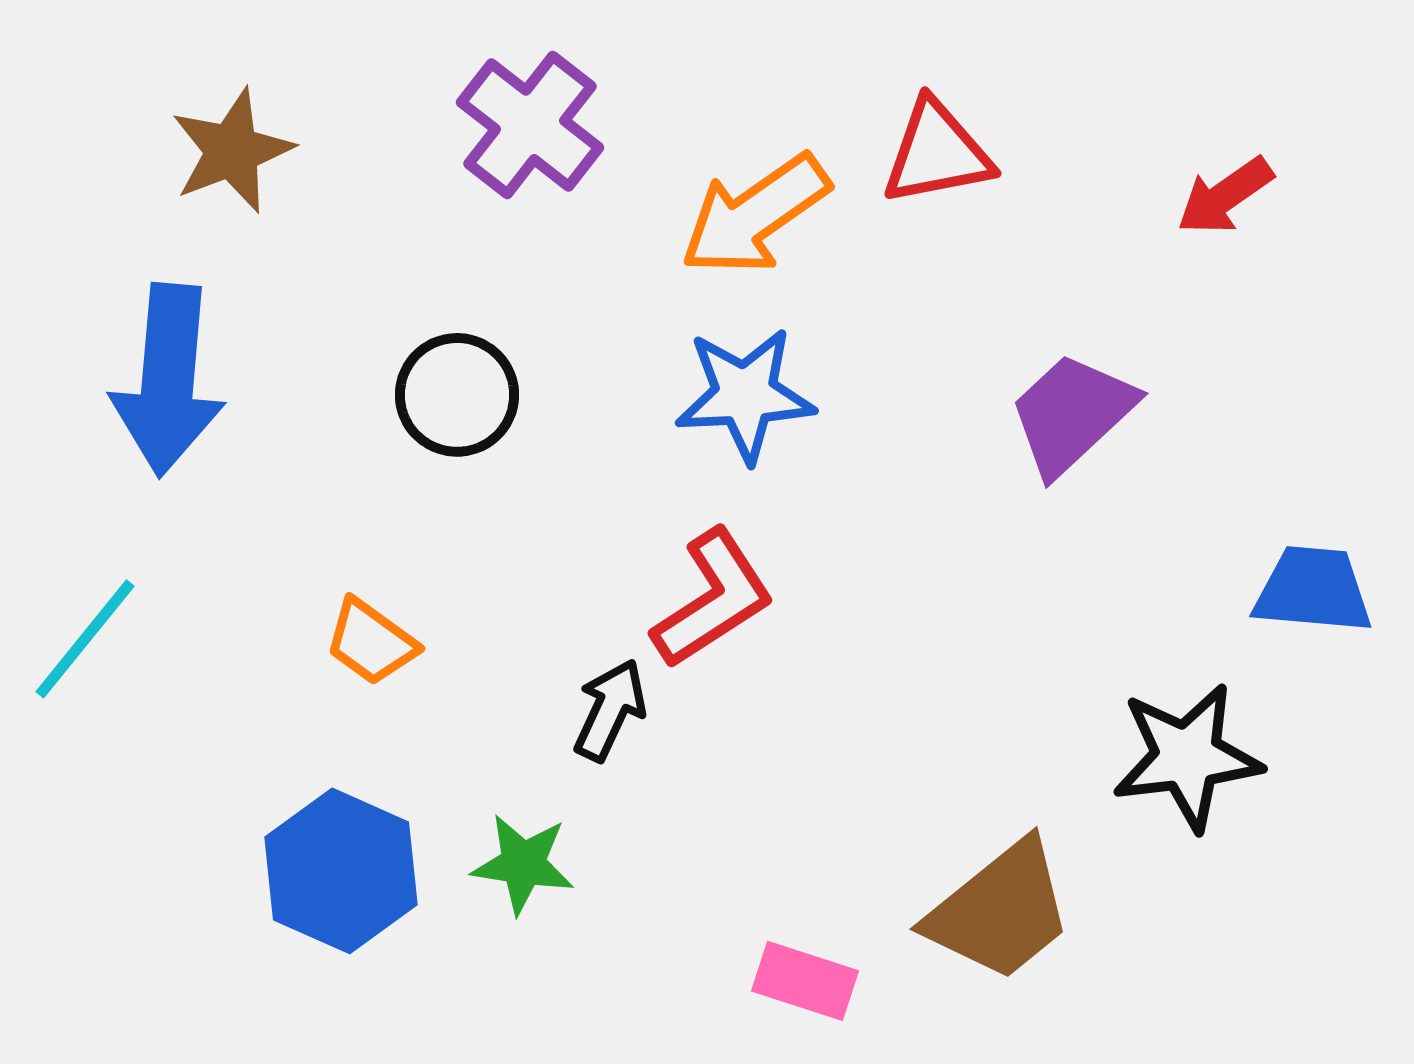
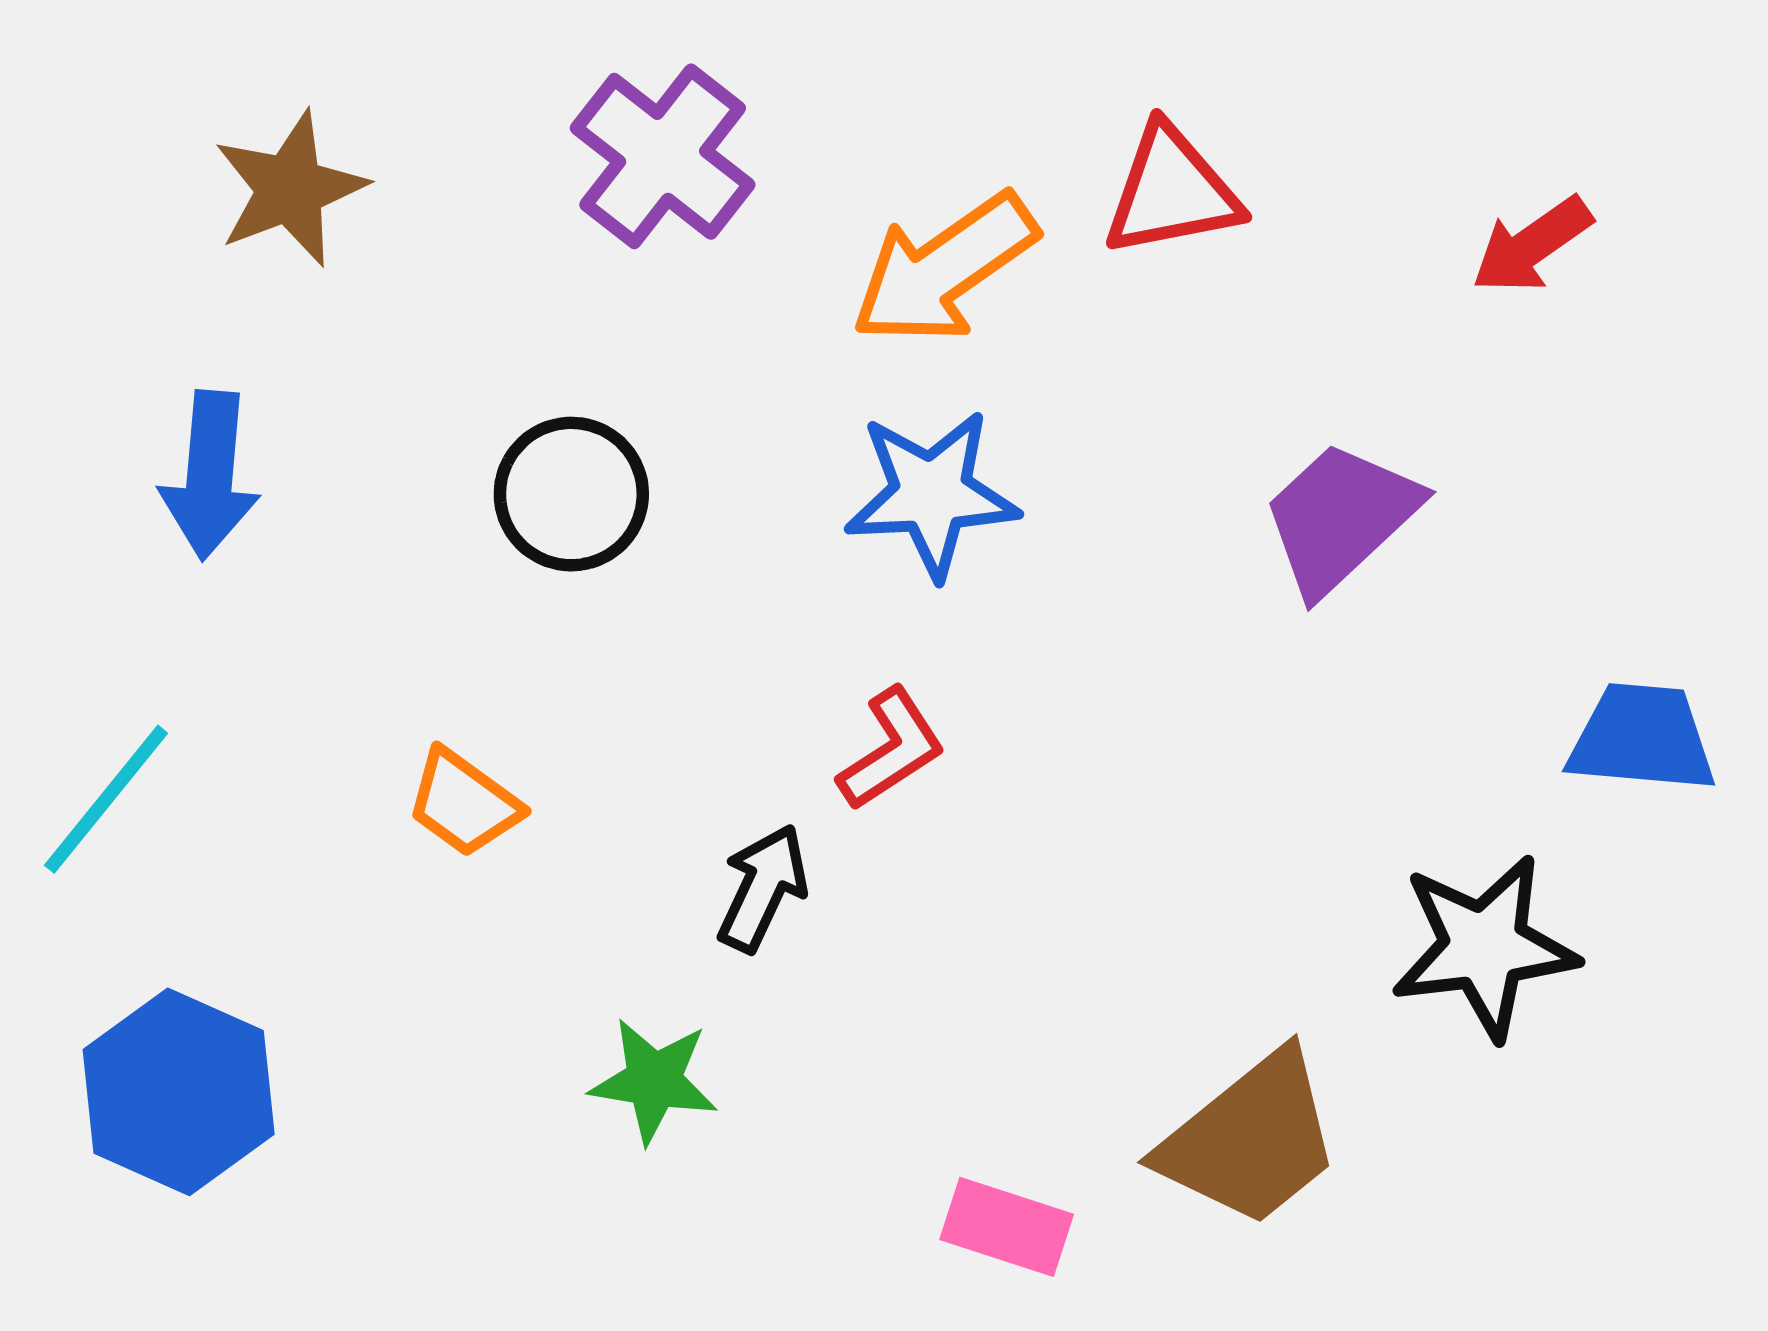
blue arrow: (168, 380) -> (210, 475), size x0.7
red L-shape: (713, 599) -> (892, 749), size x0.7
blue hexagon: (341, 871) -> (179, 1092), moved

